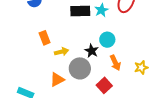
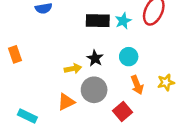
orange rectangle: (45, 38) -> (15, 54), moved
black star: (92, 51) -> (95, 58), moved
yellow star: (141, 67) -> (166, 82), moved

